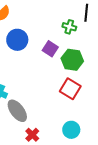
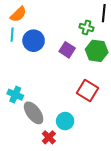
green hexagon: (72, 60) -> (97, 51), moved
cyan circle: (71, 130) -> (65, 121), moved

